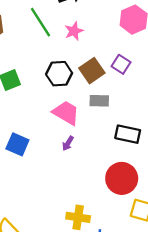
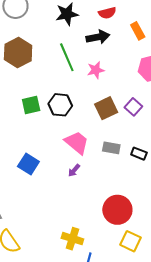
black hexagon: (59, 74) -> (60, 105), moved
gray rectangle: (99, 101) -> (111, 148), moved
black rectangle: (128, 134) -> (139, 154), moved, size x0.7

